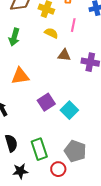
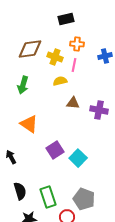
pink line: (73, 25) -> (74, 65), moved
yellow semicircle: (51, 33) -> (60, 81), turned -40
orange triangle: (20, 76) -> (29, 124), turned 42

